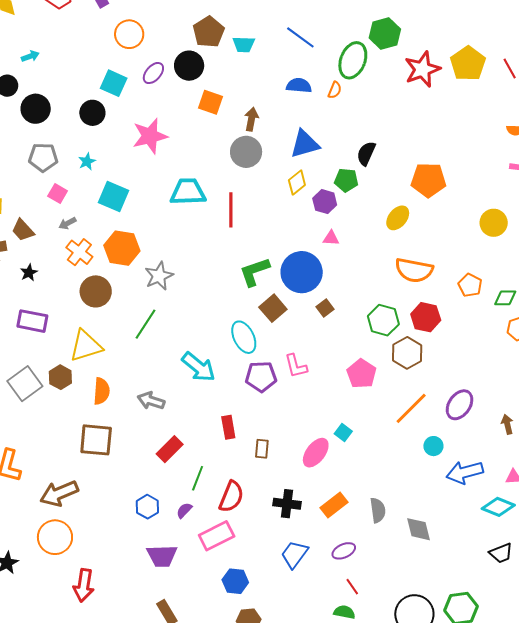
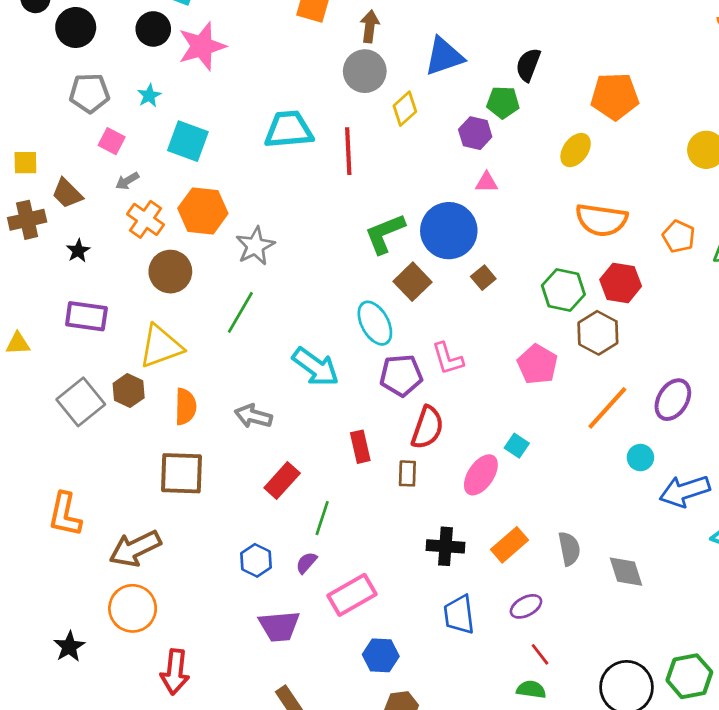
pink star: (150, 136) -> (202, 46), moved
yellow diamond: (297, 183) -> (405, 109), moved
red semicircle: (231, 497) -> (427, 428), moved
blue trapezoid: (294, 554) -> (459, 615), turned -40

